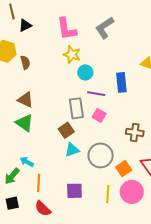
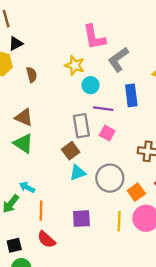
black triangle: (25, 25) -> (16, 44), moved
gray L-shape: (105, 28) -> (118, 59), moved
pink L-shape: (67, 29) -> (94, 37), moved
brown semicircle: (25, 63) -> (32, 75), moved
black square: (12, 203) -> (14, 245), moved

